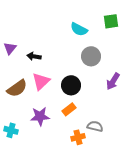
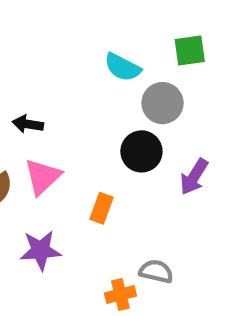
gray circle: (91, 56) -> (163, 103), moved
black circle: (71, 85) -> (141, 151), moved
orange rectangle: (69, 109) -> (101, 208), moved, turned -32

